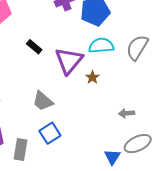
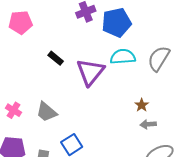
brown star: (92, 77) -> (142, 105), moved
gray trapezoid: (43, 101) -> (46, 112), moved

